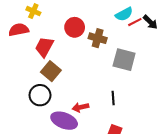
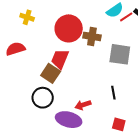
red circle: (75, 27) -> (69, 28), size x1.4
red semicircle: (19, 30) -> (15, 49), moved
red trapezoid: (44, 47) -> (60, 59), moved

